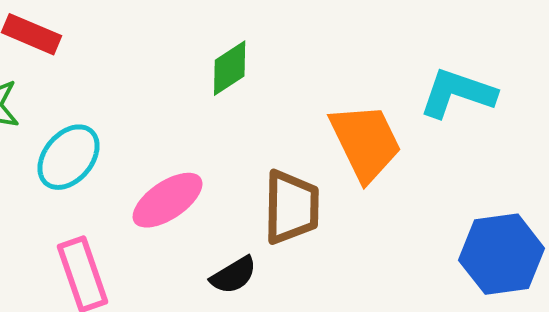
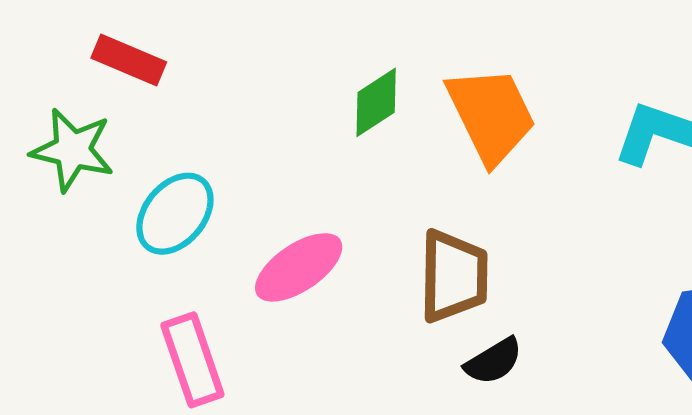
orange trapezoid: (366, 142) -> (491, 115), moved
black semicircle: (234, 275) -> (494, 361), moved

